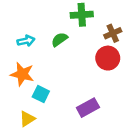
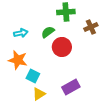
red circle: (108, 58) -> (62, 47), moved
yellow triangle: (27, 119) -> (39, 94), moved

